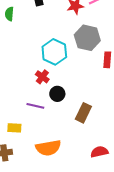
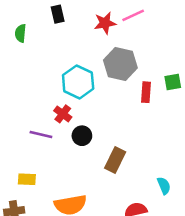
purple line: (35, 106) -> (41, 134), moved

